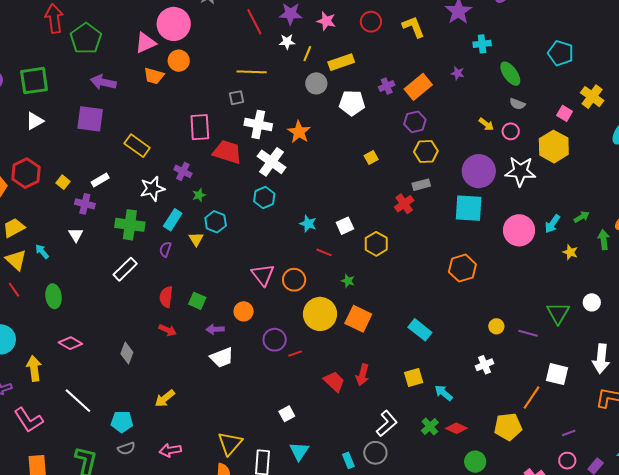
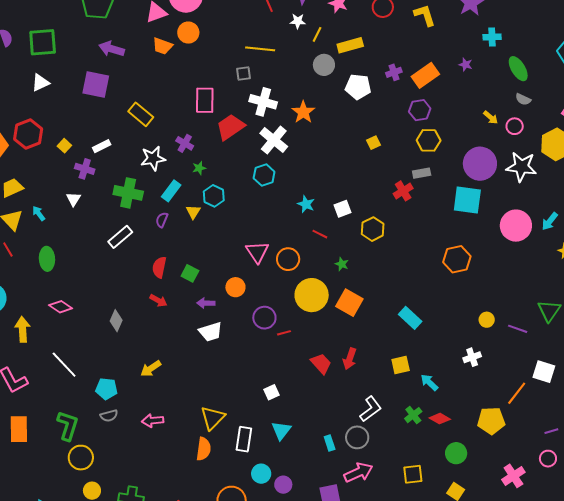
red trapezoid: (227, 152) -> (230, 127), turned -56

